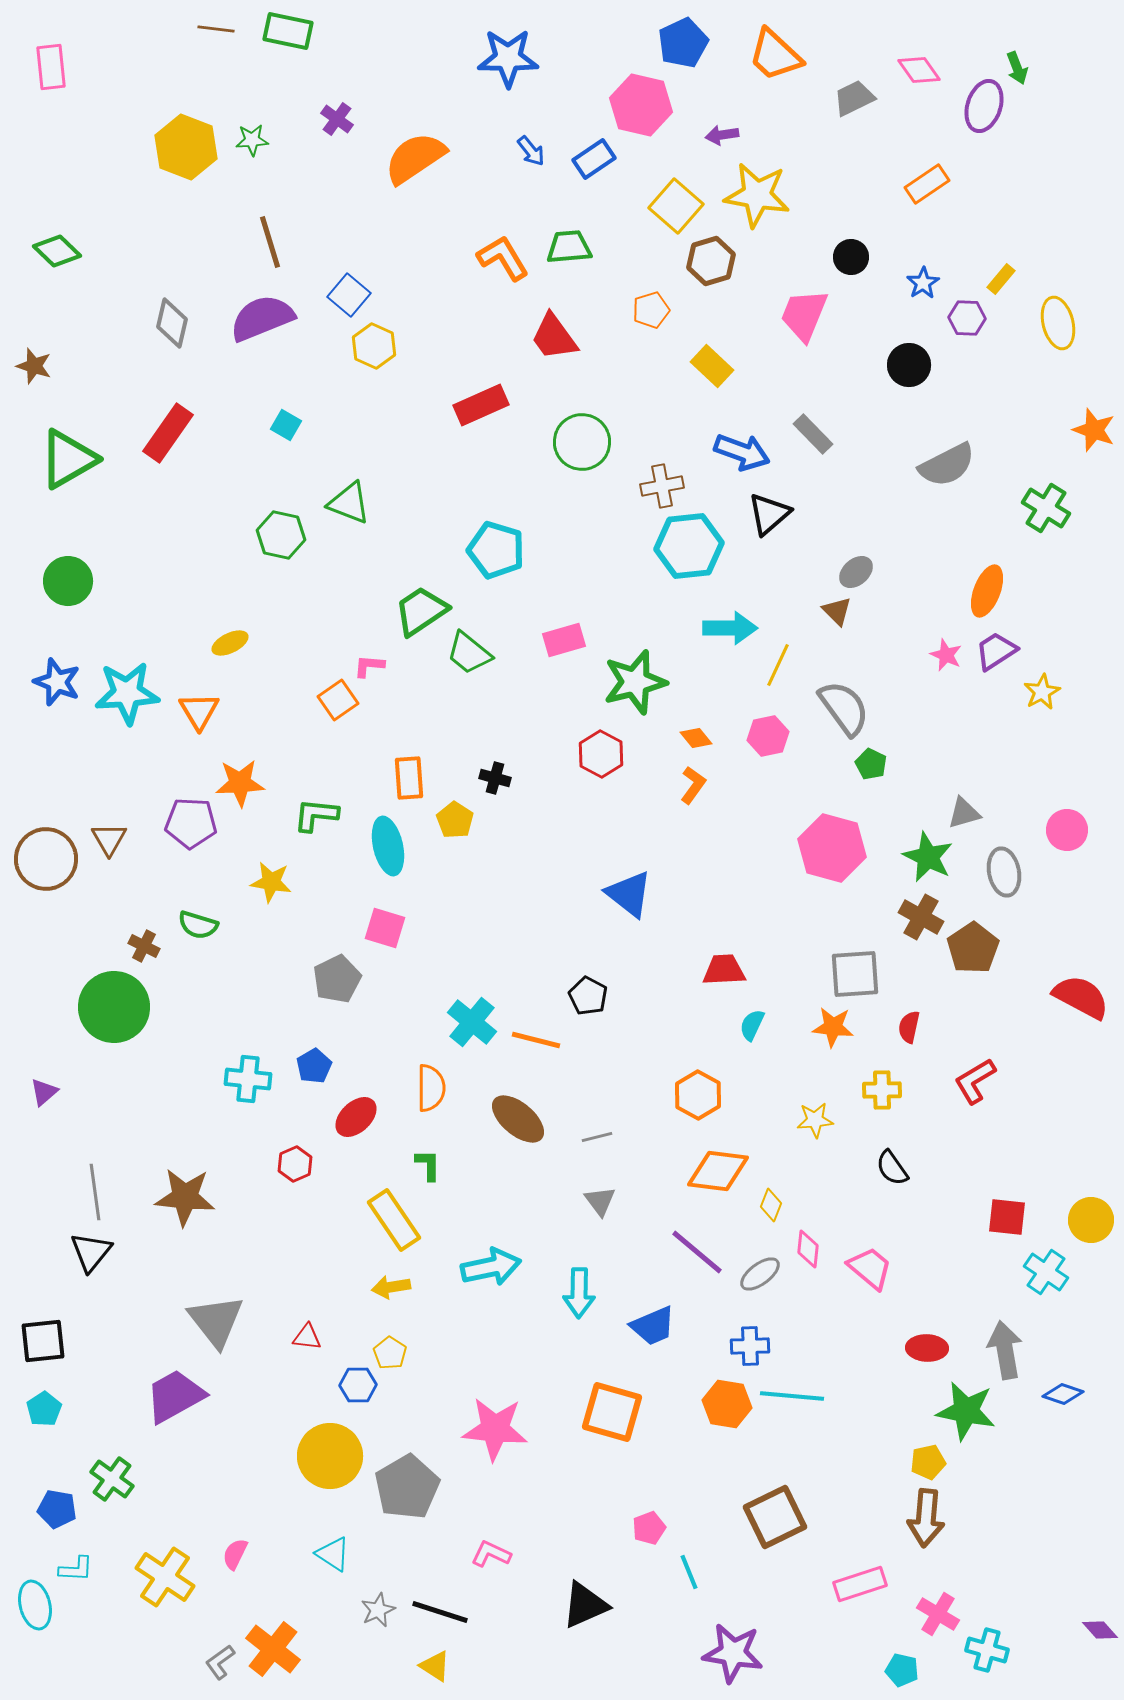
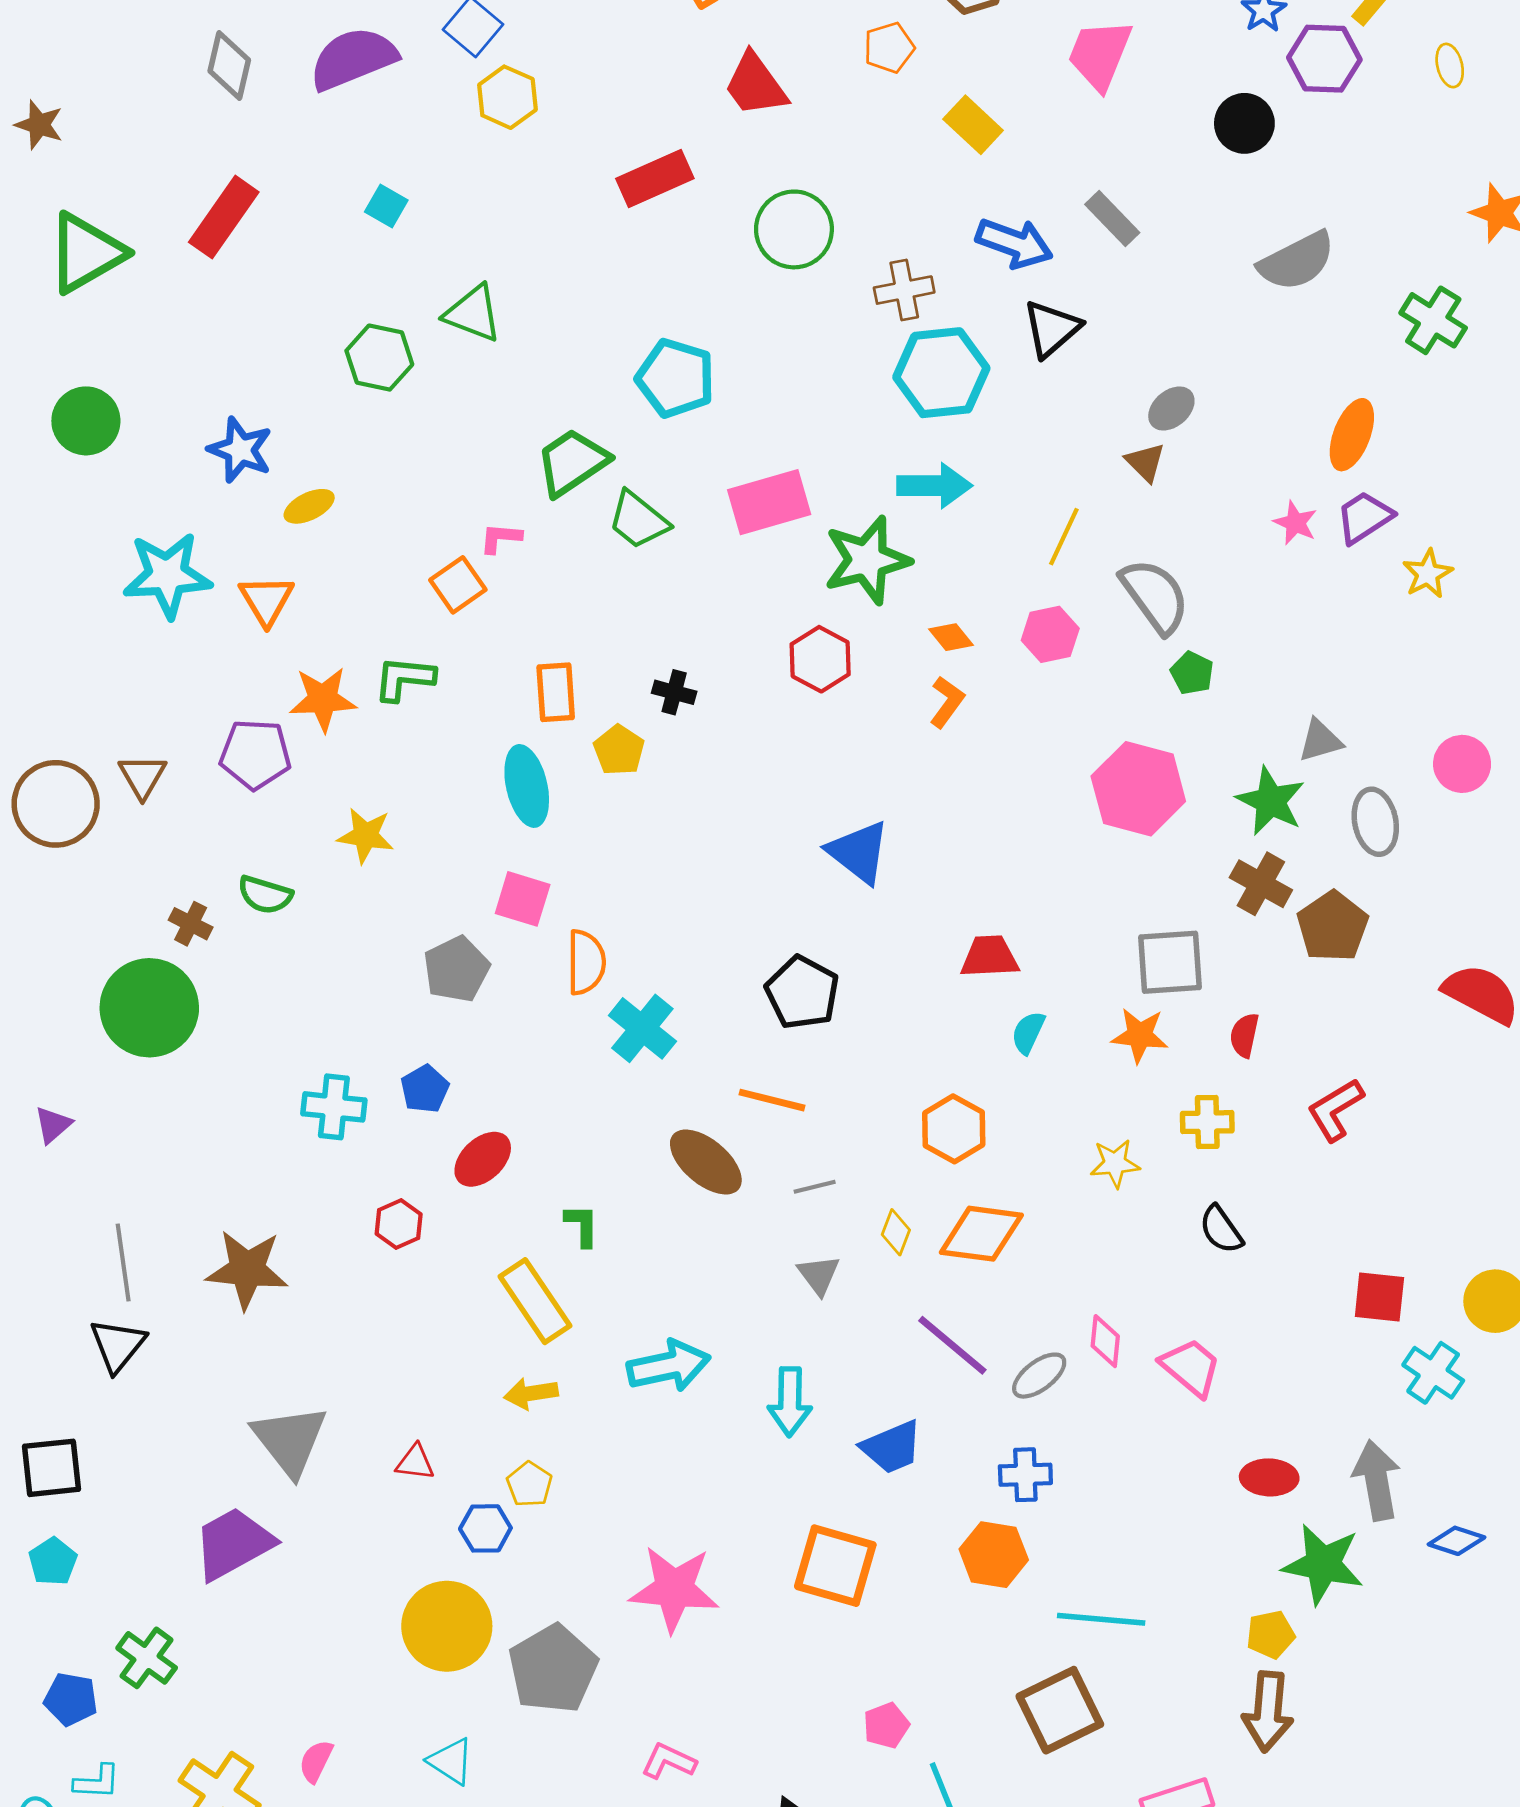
purple hexagon: (967, 318) -> (1324, 59), size x1.4
yellow ellipse: (1058, 323) -> (1450, 66), size x0.6
cyan arrow: (730, 628) -> (934, 486), moved
pink rectangle: (564, 640) -> (769, 502), size x1.4
blue star: (57, 682) -> (240, 450), moved
green L-shape: (316, 815) -> (404, 678), moved
black pentagon: (588, 996) -> (802, 993), size x1.4
orange line: (536, 1040) -> (772, 1100), moved
orange semicircle: (431, 1088) -> (586, 962), moved
yellow diamond: (771, 1205) -> (896, 1232), moved
cyan line: (792, 1396) -> (1101, 1619), moved

